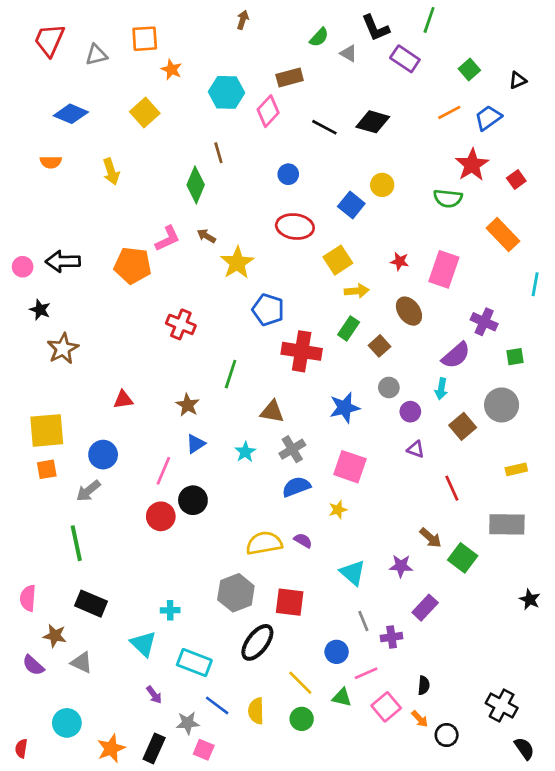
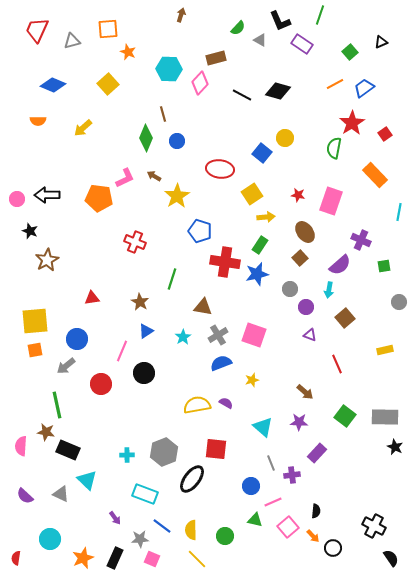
black triangle: (518, 80) -> (381, 42), moved
yellow arrow: (111, 171) -> (83, 128), turned 66
blue circle: (288, 174) -> (177, 141), moved
green semicircle: (448, 198) -> (334, 148), turned 95
brown square: (379, 346) -> (300, 258), moved
gray circle: (502, 405) -> (399, 302), moved, size x0.6
blue star: (345, 408) -> (257, 274), moved
pink square: (350, 467) -> (254, 335), moved
red circle: (161, 516) -> (101, 384), moved
gray rectangle: (507, 524) -> (385, 417), moved
brown arrow: (430, 538) -> (305, 392), moved
gray hexagon: (236, 593) -> (164, 452), moved
brown star: (55, 636) -> (46, 432), moved
cyan triangle: (143, 644) -> (87, 480), moved
yellow line: (300, 683) -> (197, 559), moved

